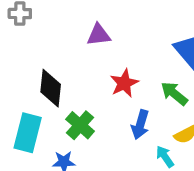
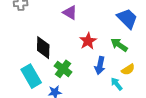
purple triangle: (99, 35) -> (70, 13), turned 42
cyan rectangle: (28, 133) -> (31, 76), turned -40

